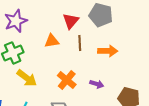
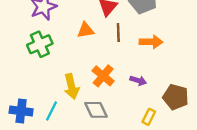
yellow arrow: (27, 78) -> (71, 86), moved, turned 40

